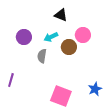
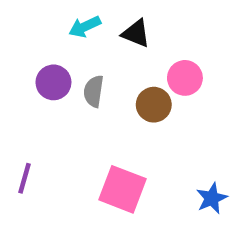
cyan arrow: (51, 37) -> (85, 27), moved
gray semicircle: (42, 56) -> (94, 91), moved
pink square: (61, 96) -> (123, 189), moved

